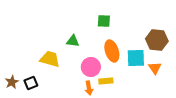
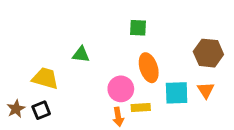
green triangle: (73, 41) -> (81, 54), moved
cyan square: (136, 58) -> (177, 93), moved
yellow trapezoid: (50, 59) -> (45, 78), moved

